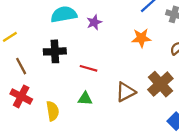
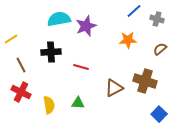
purple star: (94, 22) -> (86, 26), size x1.5
brown cross: (160, 84) -> (145, 81), turned -30
green triangle: (85, 99) -> (78, 103), moved

